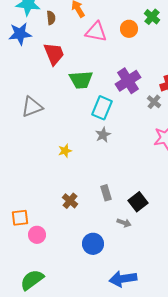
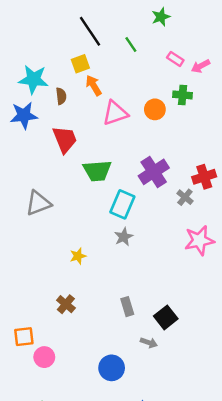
green cross: (152, 17) -> (183, 95), turned -35
pink triangle: (96, 32) -> (115, 113), turned -30
brown cross: (70, 201) -> (66, 304), moved

